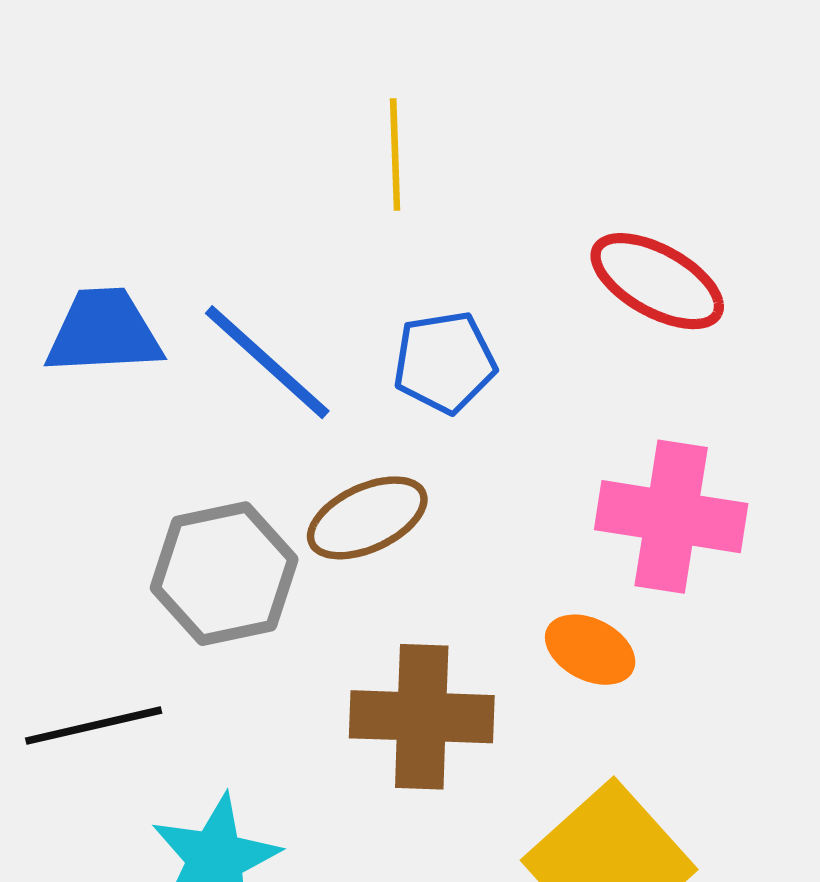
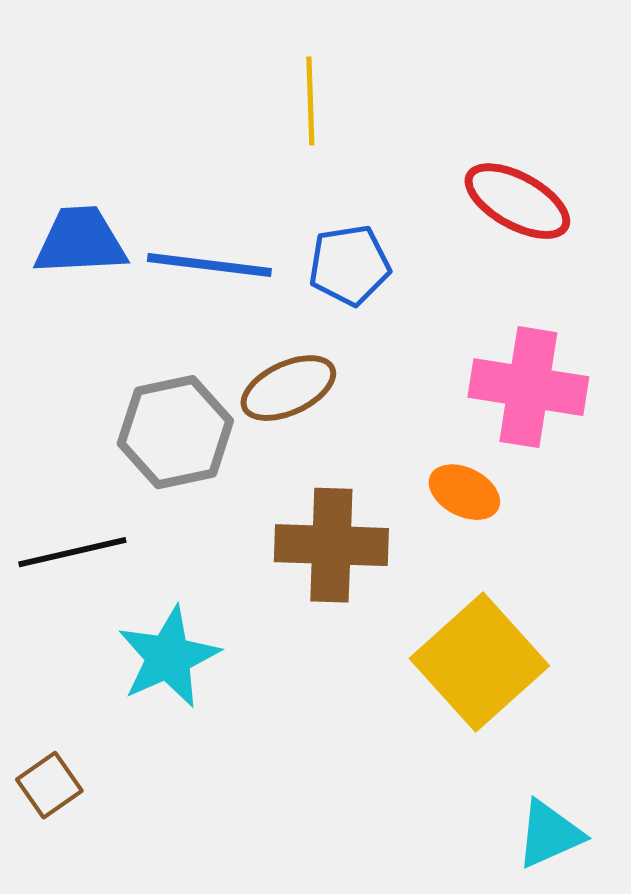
blue line: (267, 362) -> (209, 265), turned -35

